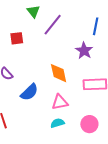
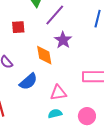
purple star: (84, 51) -> (63, 40), moved
orange diamond: (59, 73) -> (44, 55), moved

